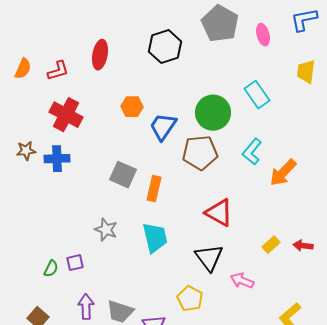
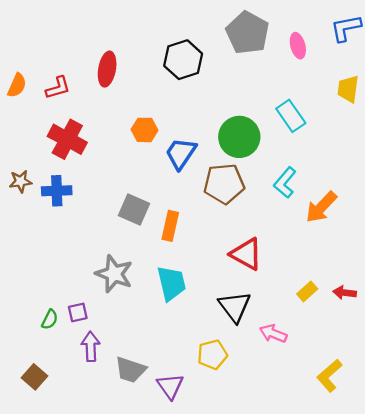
gray star: (106, 230) -> (114, 274), size x1.4
yellow pentagon: (190, 299) -> (212, 355), turned 30
purple arrow: (86, 307) -> (91, 346), moved

